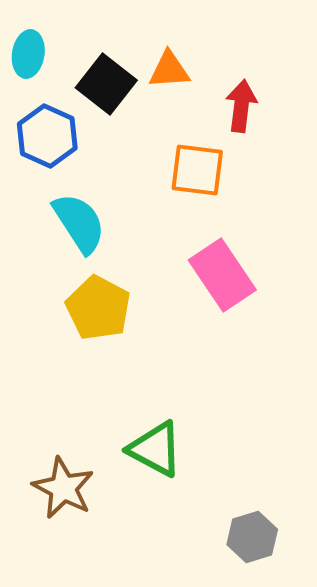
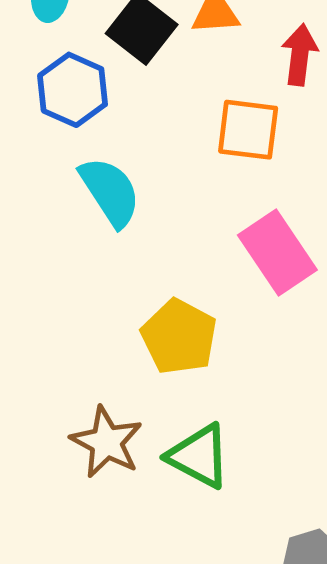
yellow pentagon: (98, 308) -> (179, 337), moved
brown star: (63, 488) -> (106, 442), moved

